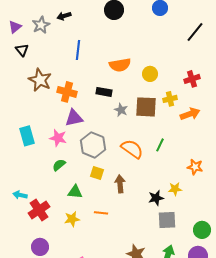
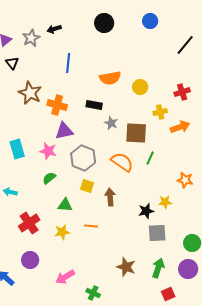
brown square: (146, 107) -> (136, 133), moved
cyan arrow: (20, 195) -> (10, 192), moved

